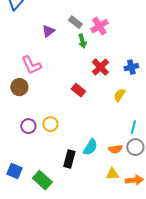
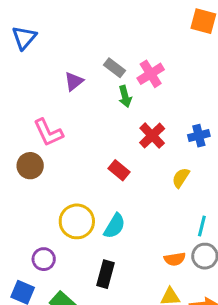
yellow circle: (50, 124) -> (77, 221), size x1.5
purple circle: (28, 126) -> (44, 259), moved
cyan semicircle: (90, 147) -> (114, 226), moved

